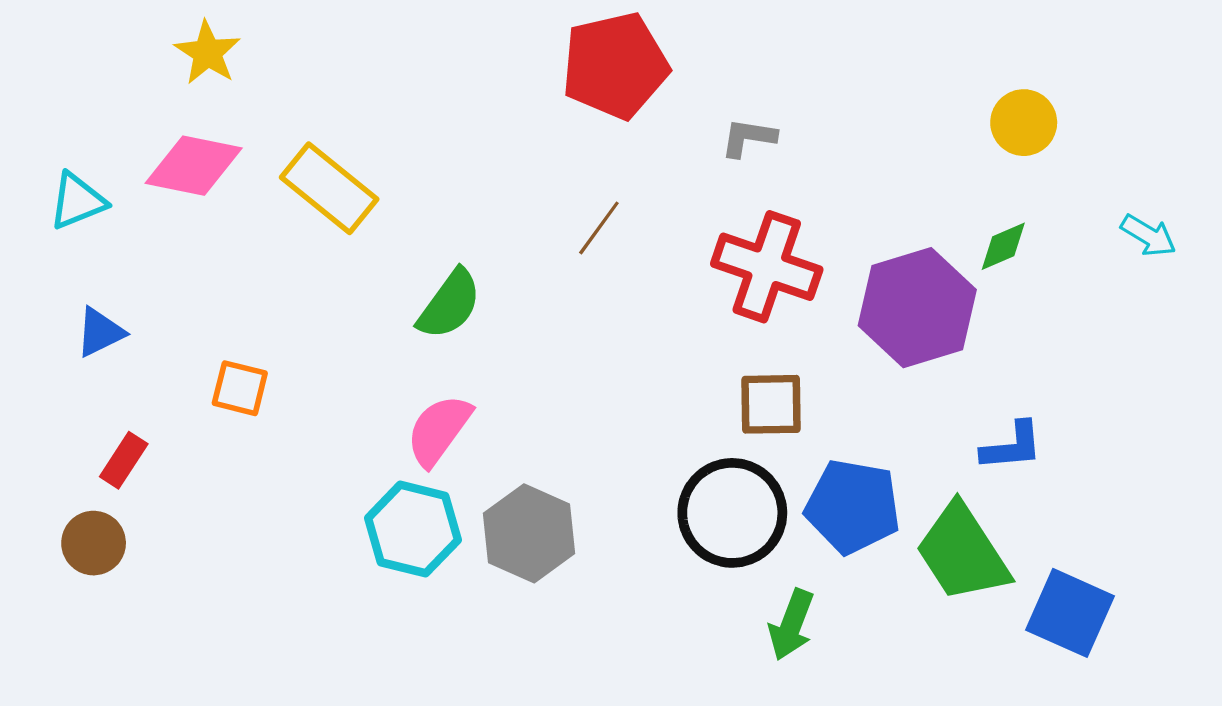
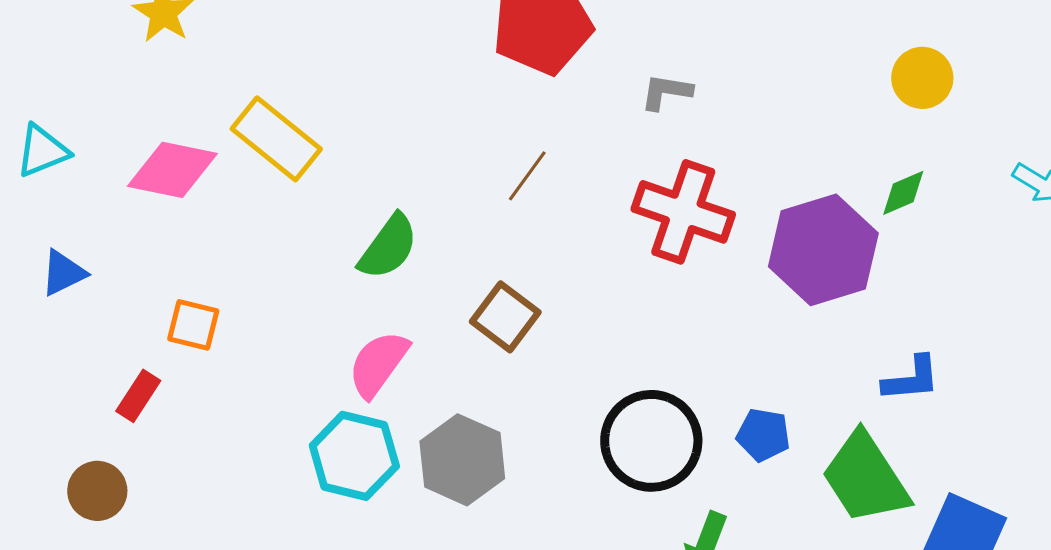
pink diamond: (194, 166) -> (172, 170), moved
brown square: (771, 404) -> (505, 317), moved, turned 38
red rectangle: (124, 460) -> (138, 396), moved
blue pentagon: (853, 506) -> (763, 435), size x0.6
brown circle: (94, 543) -> (97, 491), moved

